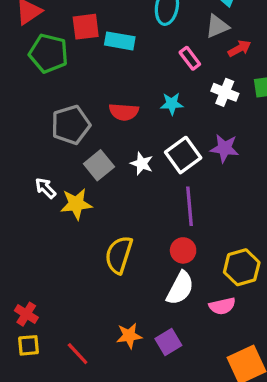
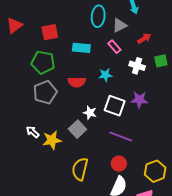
gray triangle: (217, 26) -> (120, 25), moved
cyan rectangle: (120, 41) -> (81, 48), moved
green pentagon: (49, 53) -> (43, 62), moved
white square: (183, 155) -> (115, 106), turned -30
gray square: (99, 165) -> (77, 129), moved
purple line: (190, 206) -> (121, 136), turned -60

